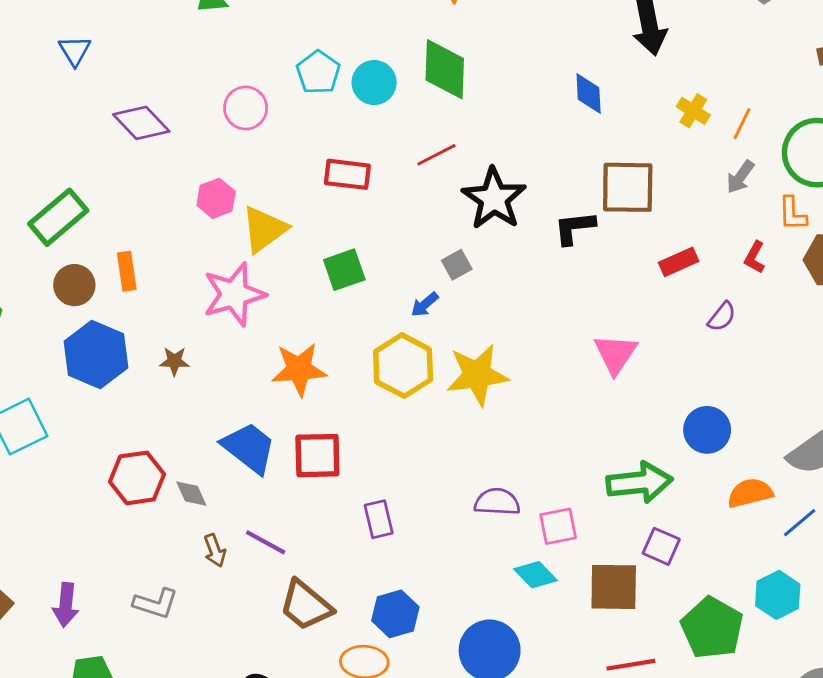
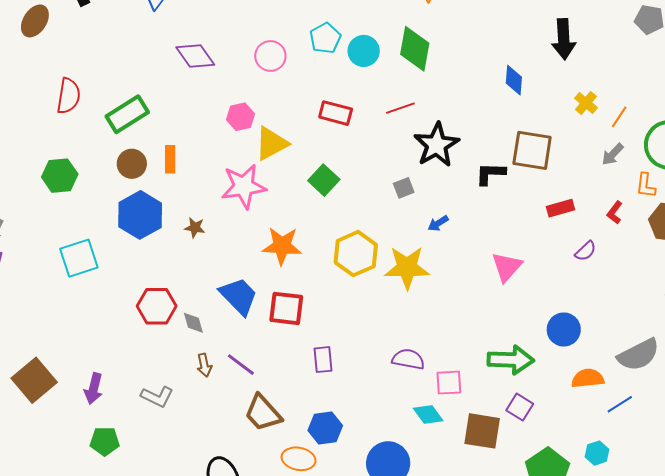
green square: (344, 270) -> (324, 180), turned -36
blue arrow: (425, 304) -> (438, 223), moved
cyan hexagon: (778, 595) -> (597, 453), size x0.7

